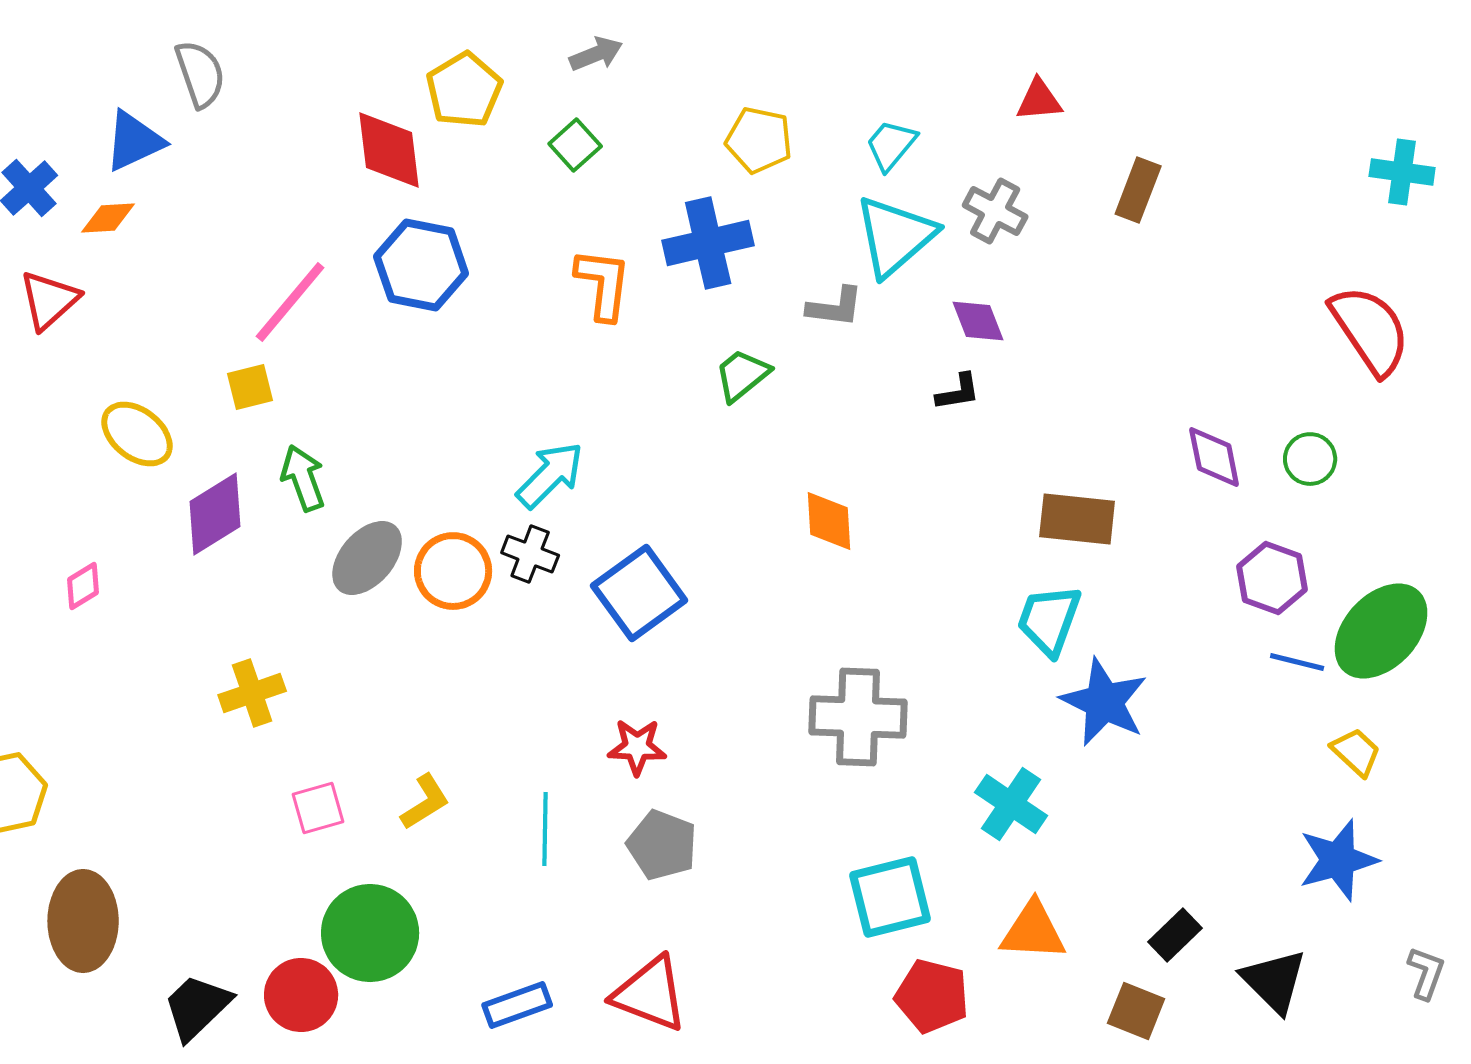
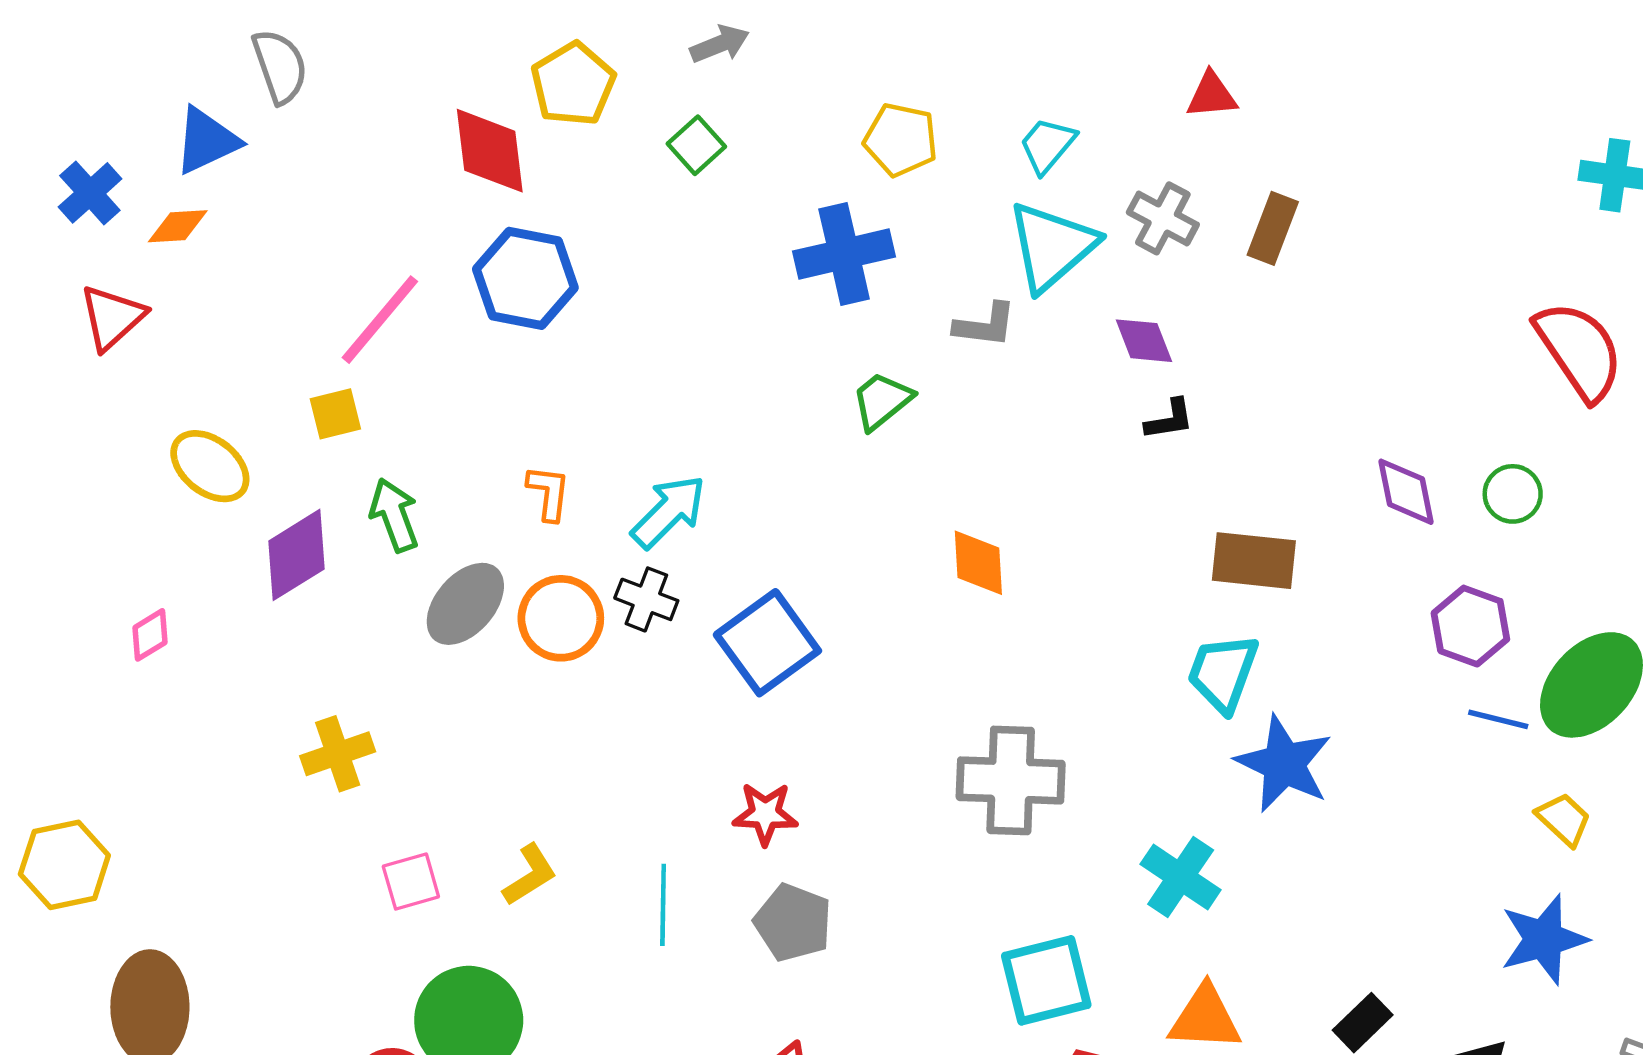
brown rectangle: (1138, 190) -> (1273, 228), moved
orange L-shape: (603, 284) -> (549, 493), moved, size x0.7
black L-shape: (958, 392) -> (1169, 419), moved

